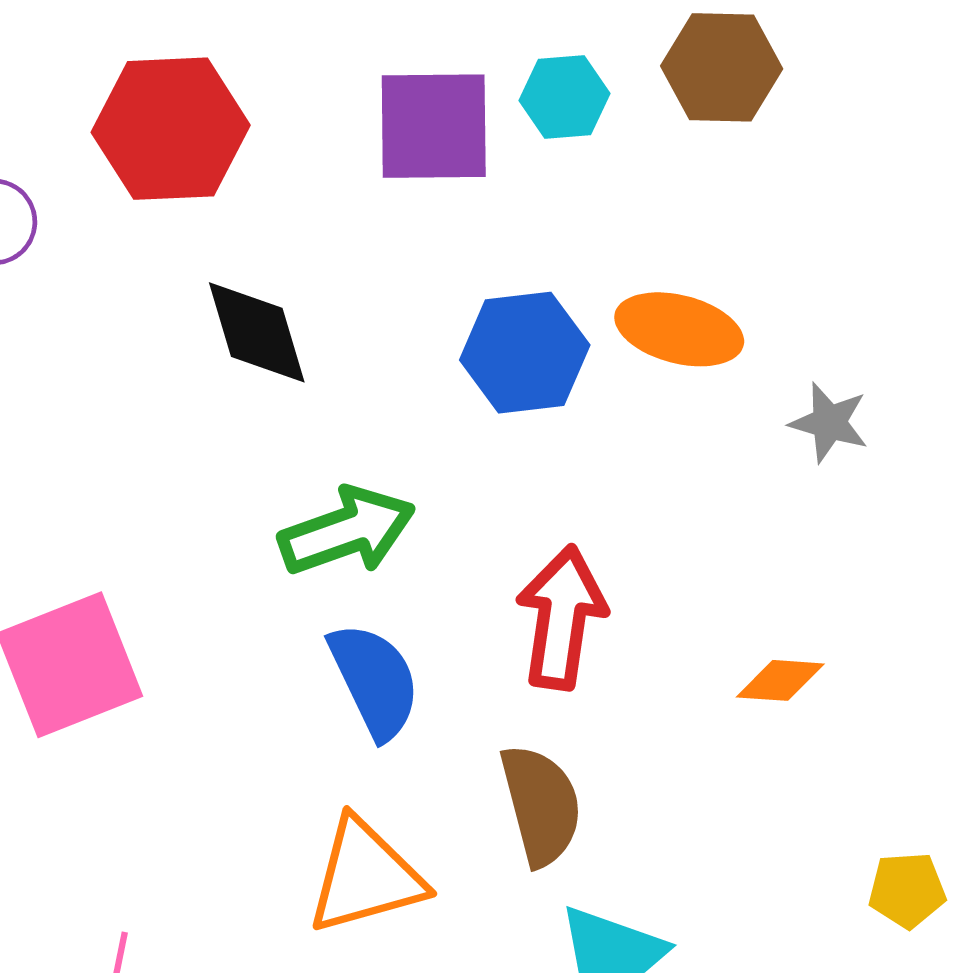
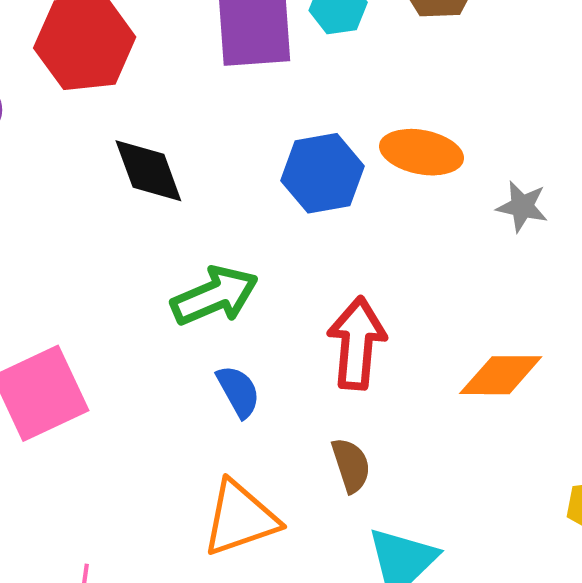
orange diamond: (780, 680) -> (501, 375), size x1.5
blue semicircle: (375, 681) -> (238, 391), size x0.7
brown semicircle: (541, 805) -> (351, 465), size x0.7

